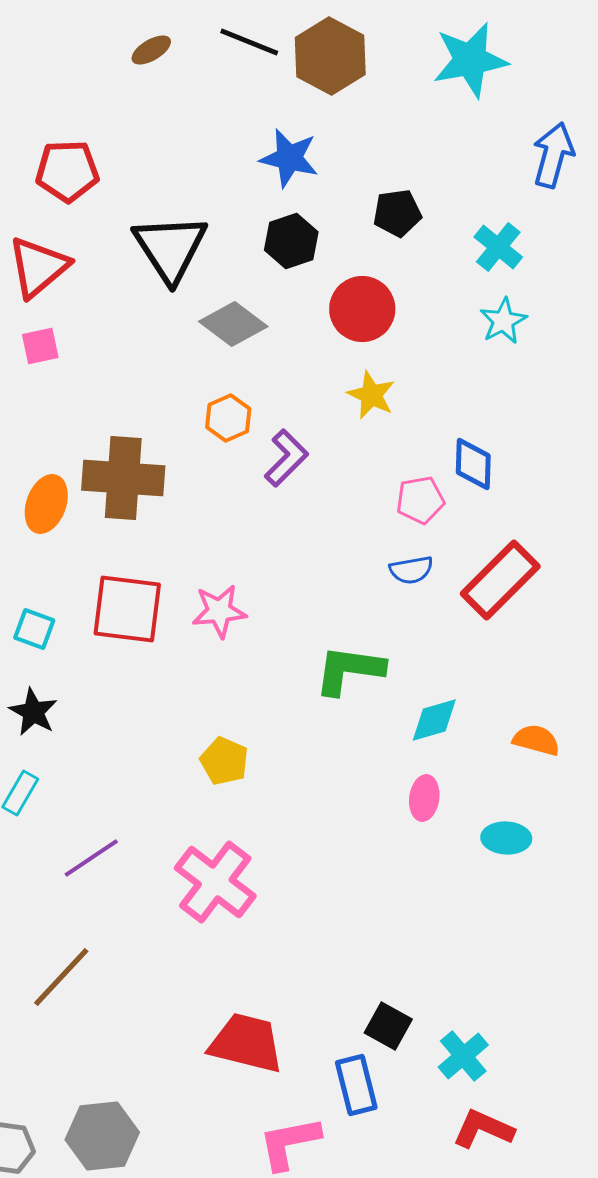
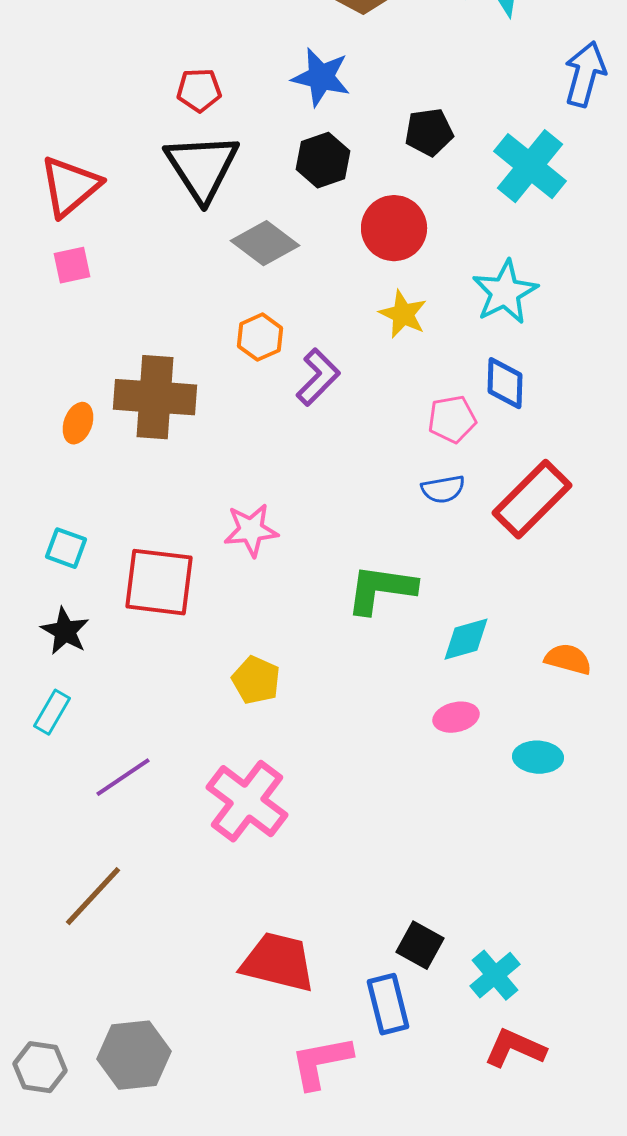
red pentagon: (67, 171) -> (199, 90), moved, size x0.7
cyan cross: (498, 247) -> (530, 166), size x1.5
cyan star: (503, 321) -> (505, 292), moved, size x1.4
orange ellipse: (46, 504) -> (78, 423), size x0.7
red square: (127, 609) -> (159, 582), moved
pink ellipse: (424, 798) -> (456, 717), turned 69

